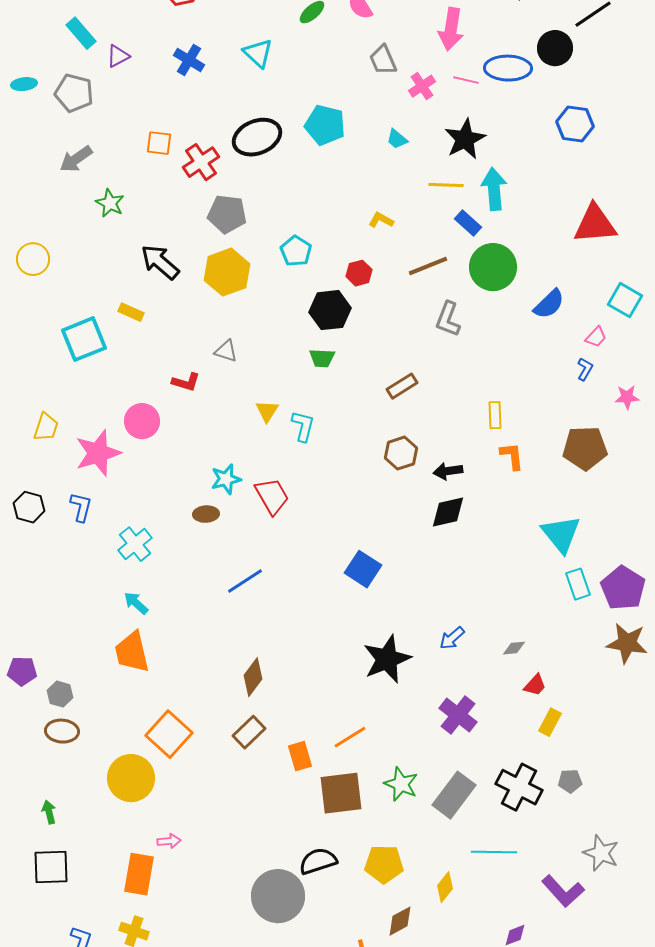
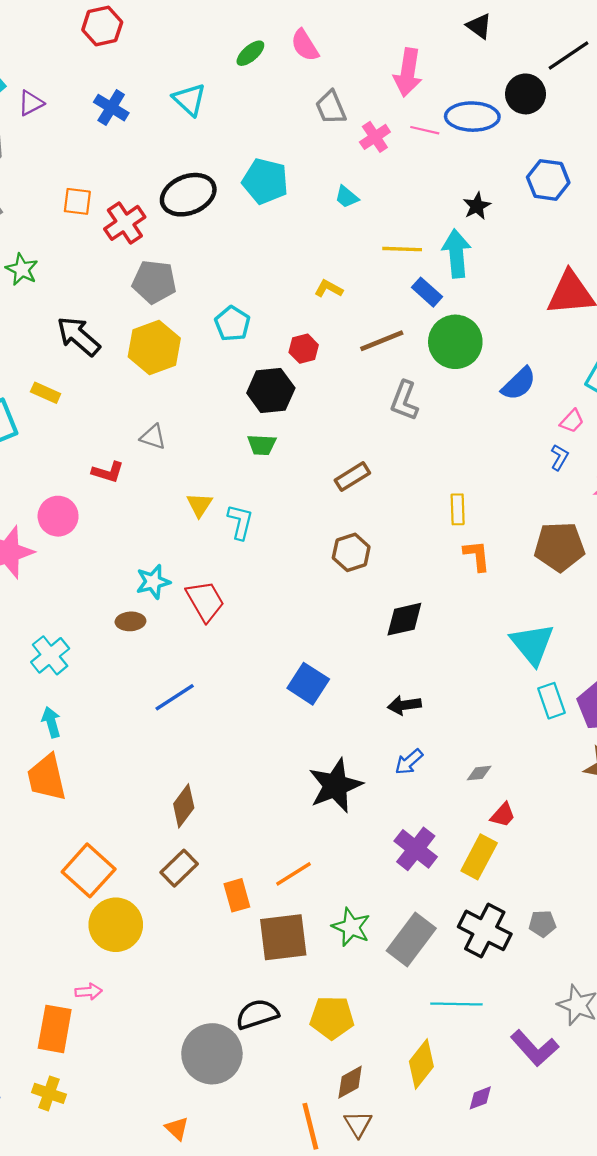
black star: (465, 139) -> (477, 206), moved, size x0.6
black arrow: (448, 471) -> (404, 705), moved
cyan arrow: (136, 603) -> (51, 722), turned 32
yellow rectangle: (550, 722) -> (479, 857), moved, size x1.4
yellow circle: (131, 778) -> (116, 925), moved
yellow diamond: (445, 887) -> (421, 1064), moved, size x1.4

